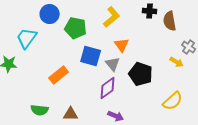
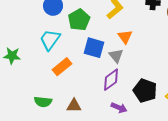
green pentagon: (76, 28) -> (79, 20), turned 30
cyan trapezoid: (27, 38) -> (50, 40), moved
black pentagon: (141, 74) -> (145, 91), moved

